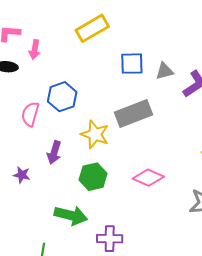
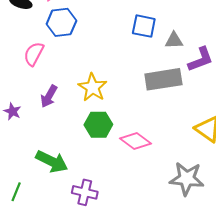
blue hexagon: (62, 97) -> (61, 22), moved
gray rectangle: (134, 114) -> (163, 79), moved
green hexagon: (93, 177) -> (98, 125), moved

